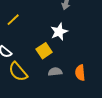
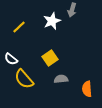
white star: (59, 32) -> (52, 21), moved
orange semicircle: (80, 73) -> (87, 89), moved

